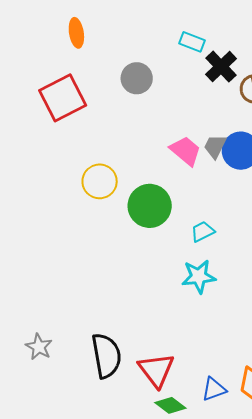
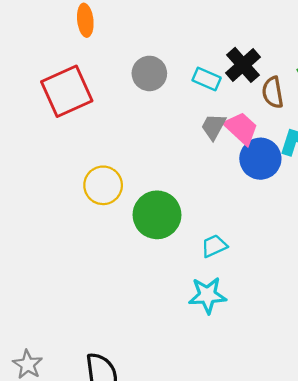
cyan rectangle: (192, 42) -> (207, 79), moved
gray trapezoid: (215, 146) -> (213, 127), moved
pink trapezoid: (186, 151) -> (241, 128), moved

